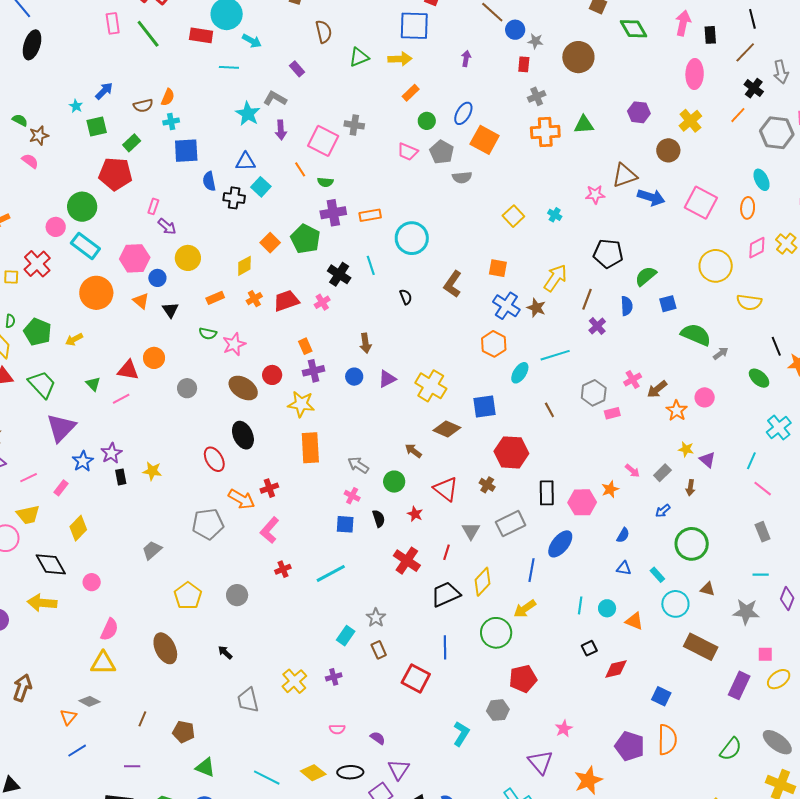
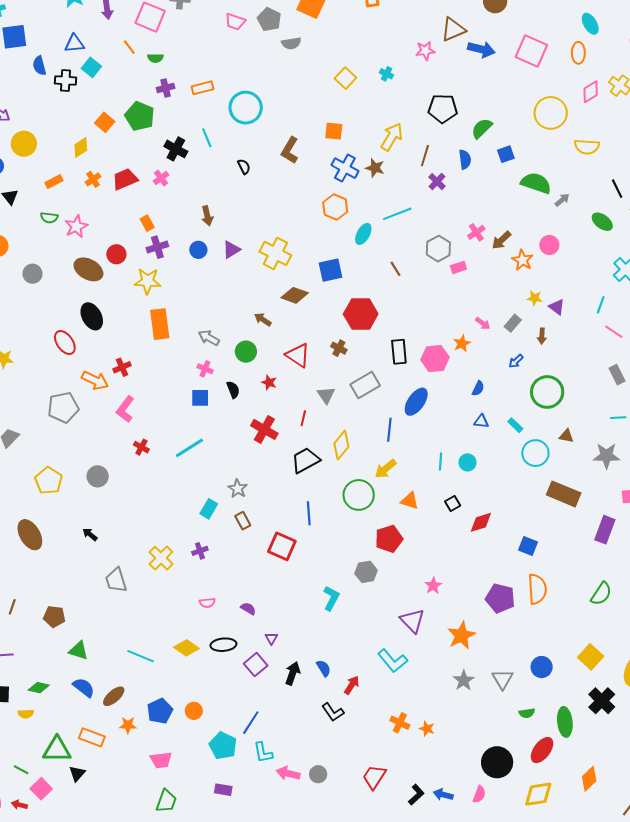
purple cross: (333, 213) -> (166, 88), size x0.7
red cross: (283, 569) -> (141, 447), turned -35
orange triangle: (634, 621) -> (410, 501), moved
purple triangle: (399, 769) -> (271, 638), size x0.6

